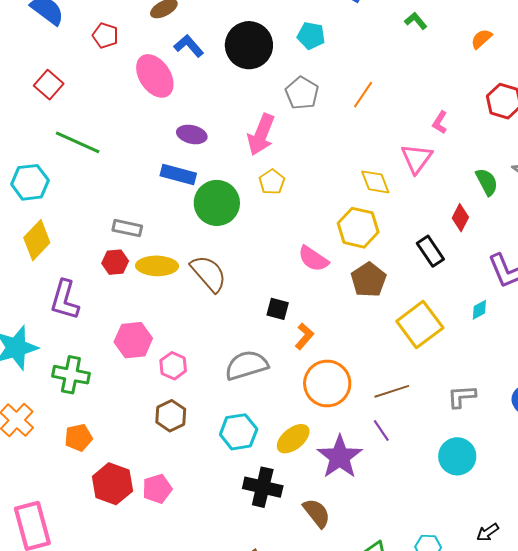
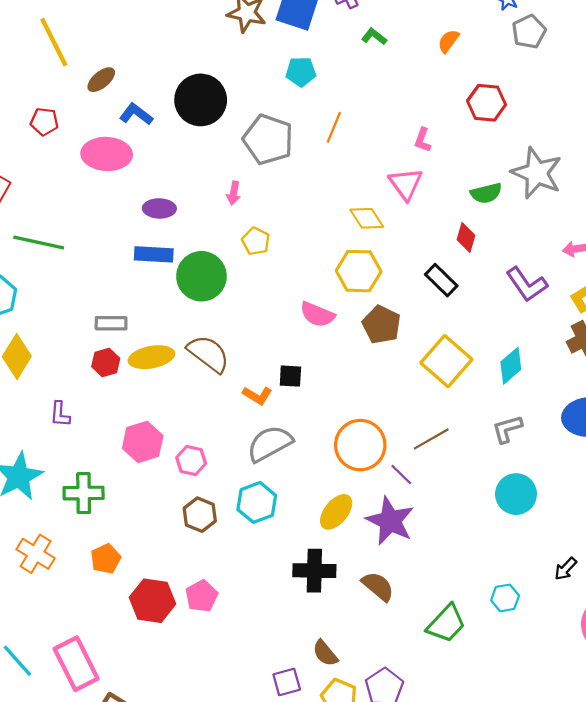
cyan pentagon: (311, 36) -> (301, 72), moved
pink ellipse: (155, 76) -> (107, 154), turned -42
gray pentagon: (302, 93) -> (268, 139), size x1.4
pink arrow: (261, 135) -> (234, 193), size x0.5
green semicircle: (487, 182) -> (486, 193), turned 116
purple L-shape: (65, 300) -> (60, 414), size x0.6
cyan diamond: (479, 310) -> (511, 366), moved, size x1.6
orange L-shape: (304, 336) -> (257, 395), moved, turned 92
purple line: (381, 430) -> (401, 474), moved
cyan hexagon: (239, 432) -> (257, 502), moved

